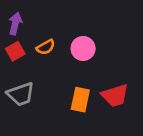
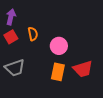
orange semicircle: (46, 47) -> (33, 34), turned -72
pink circle: (83, 48) -> (59, 46), moved

